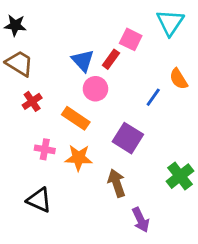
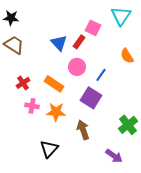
pink circle: (95, 89) -> (77, 67), moved
blue line: (153, 97) -> (101, 75), moved
red cross: (32, 101) -> (23, 83), moved
black triangle: (39, 200) -> (49, 149), moved, turned 48
purple arrow: (141, 220) -> (114, 156), moved, turned -30

